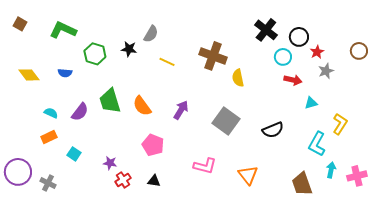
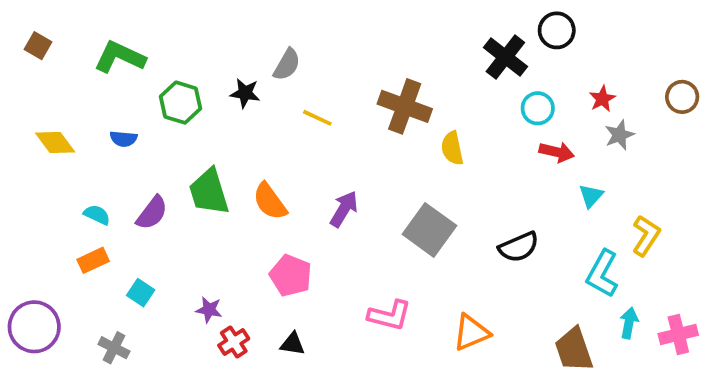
black circle: (299, 37) -> (557, 30), moved
cyan triangle: (311, 103) -> (591, 196), turned -32
orange triangle: (248, 175) -> (471, 333), turned 45
gray cross: (48, 183) -> (114, 348), moved

